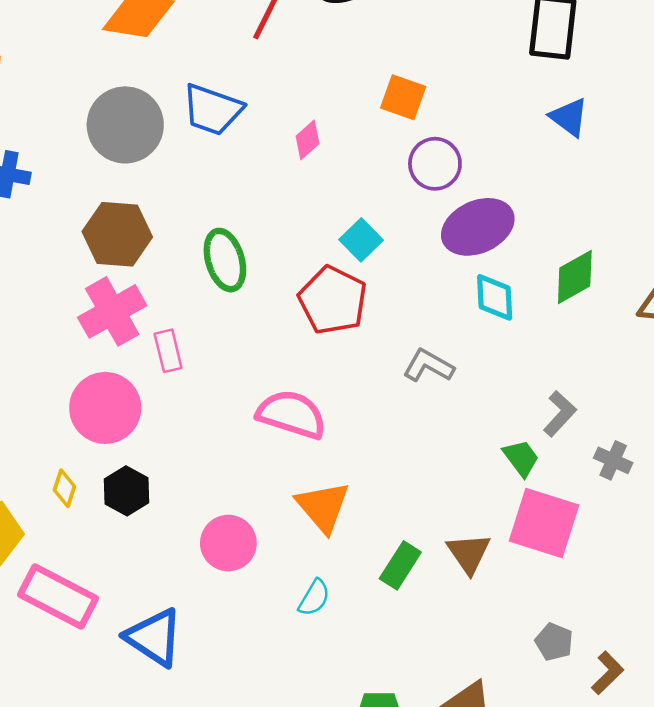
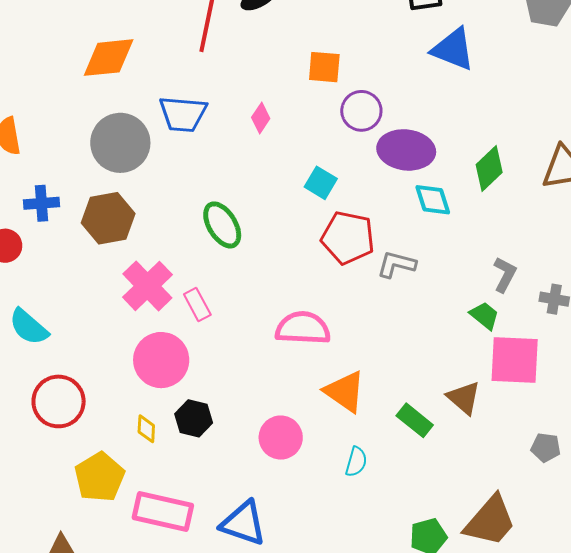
blue triangle: (569, 117) -> (453, 49), size x1.4
purple ellipse: (478, 227) -> (406, 150), turned 46
brown hexagon: (117, 234) -> (108, 218), moved
red pentagon: (333, 300) -> (348, 238), moved
green rectangle: (400, 565) -> (415, 420), turned -69

